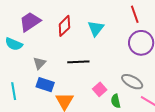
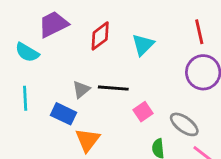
gray triangle: (39, 63) -> (81, 90), moved
pink square: (100, 89) -> (143, 112), moved
cyan line: (14, 91) -> (25, 98), moved

